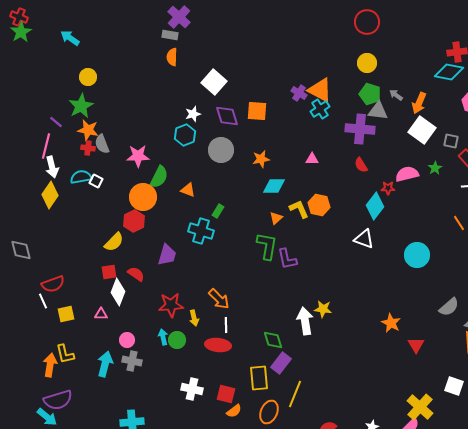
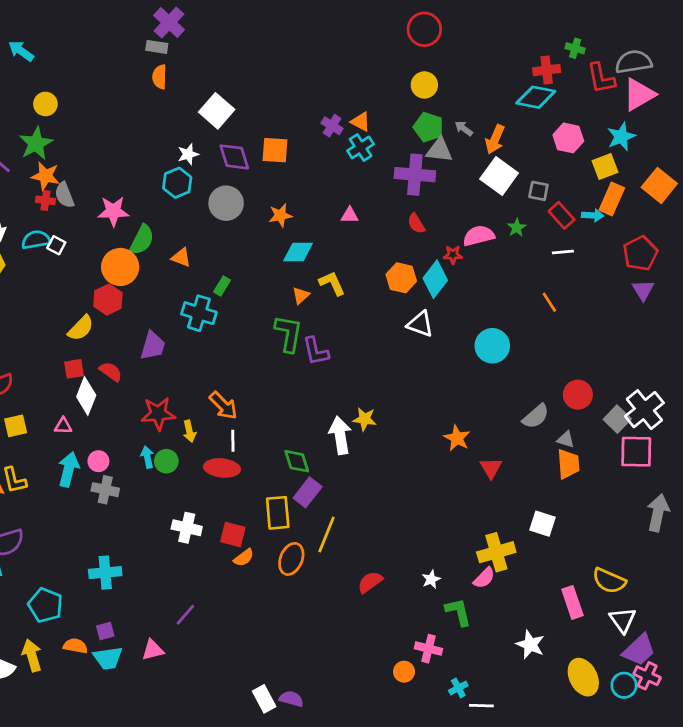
orange triangle: (320, 90) -> (361, 122), size x0.6
orange hexagon: (319, 205) -> (401, 278), moved
cyan arrow: (105, 364) -> (69, 469), moved
yellow cross: (420, 407) -> (496, 552), turned 32

